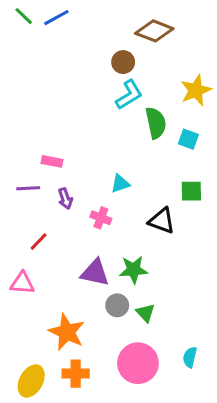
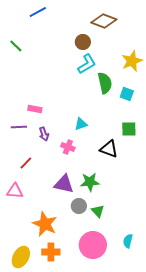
green line: (24, 16) -> (16, 46), moved

